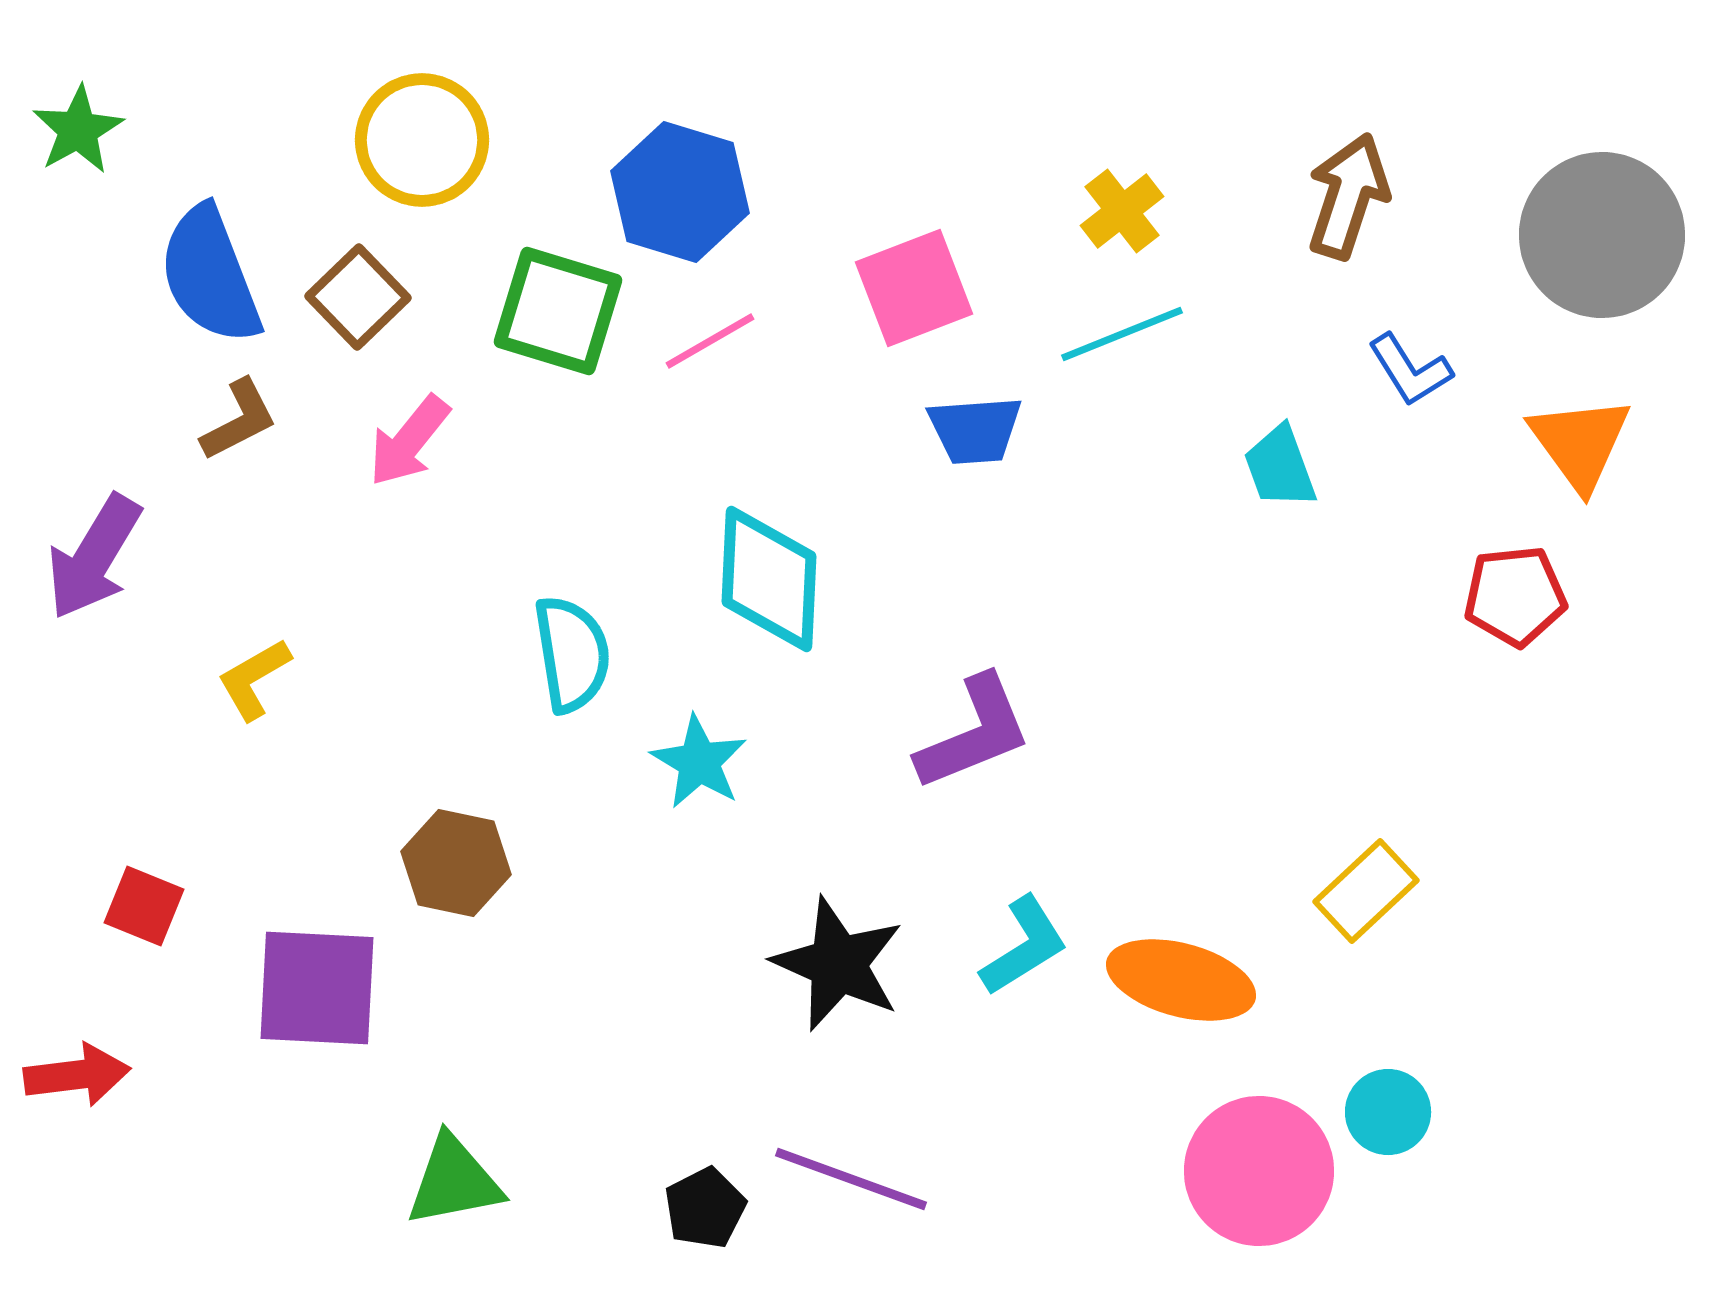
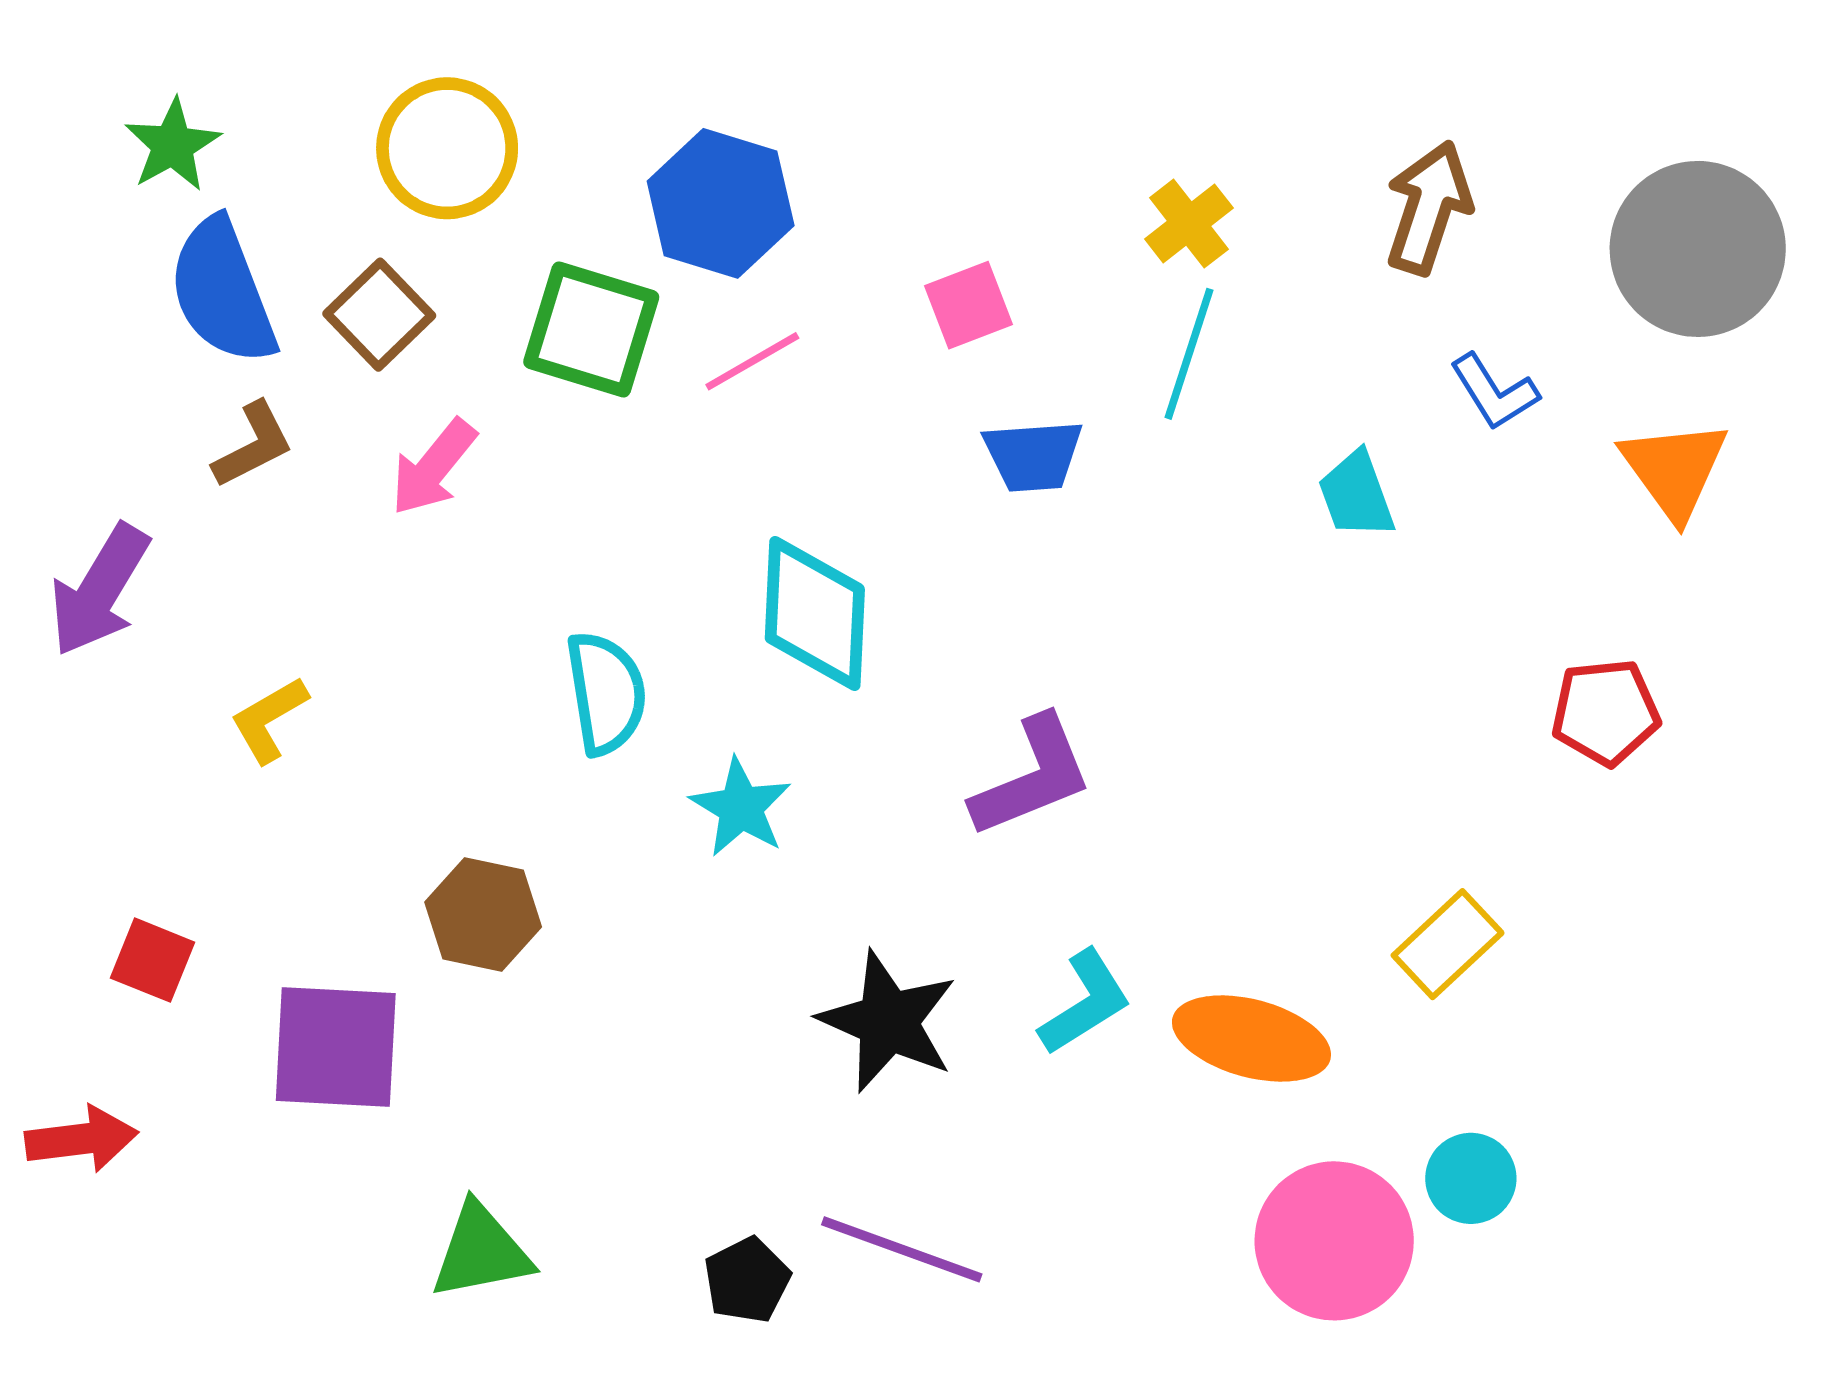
green star: (78, 130) -> (173, 145), moved
pink square: (914, 288) -> (969, 305), size x0.7
cyan line: (1122, 334) -> (1189, 354), turned -50
red pentagon: (1515, 596) -> (1605, 712), moved

